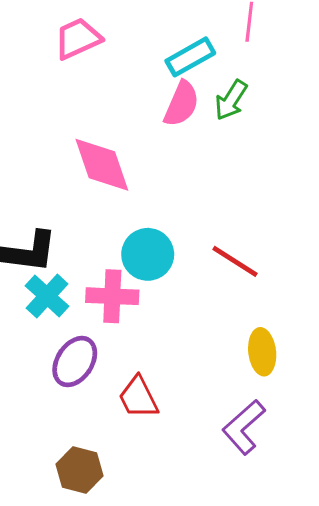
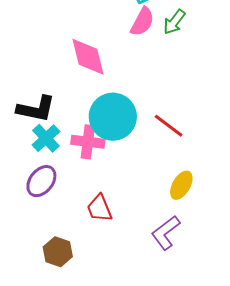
cyan circle: (148, 254) -> (113, 117), size x1.4
yellow ellipse: (262, 352) -> (181, 185), turned 32
purple ellipse: (75, 362) -> (41, 181), moved

